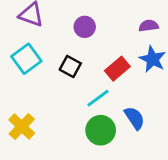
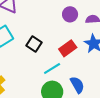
purple circle: (85, 27) -> (70, 14), moved

